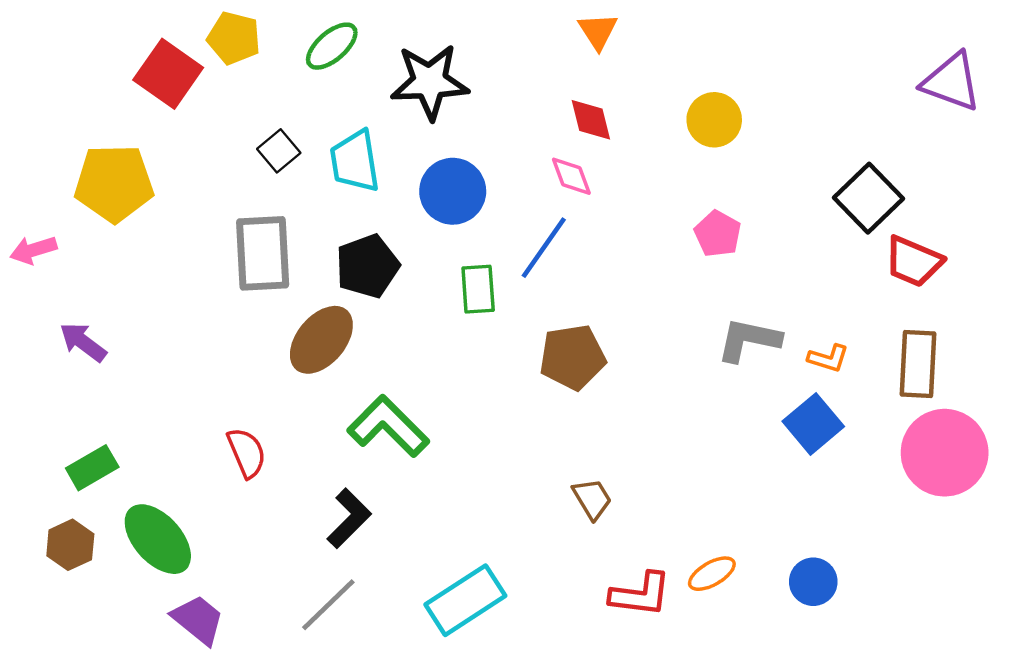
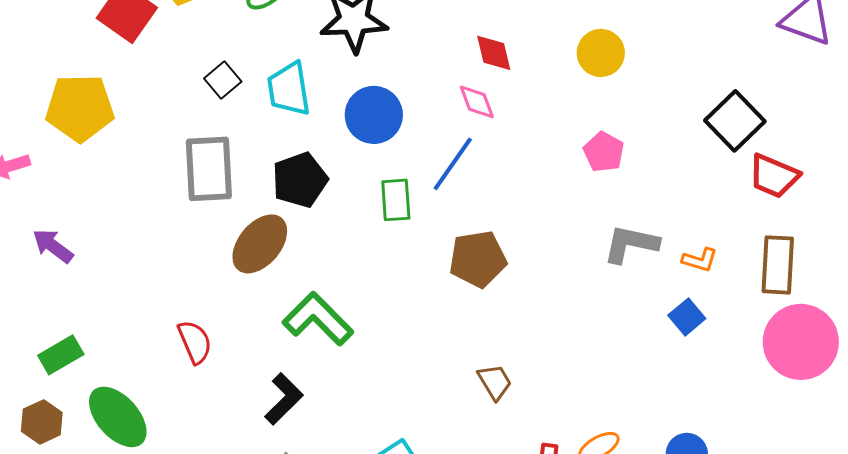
blue square: (813, 424) -> (687, 317), size x0.7

